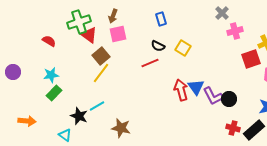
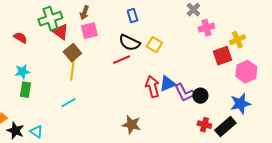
black semicircle: (158, 46) -> (129, 43), size x1.5
yellow line: (101, 73) -> (72, 70), turned -30
blue triangle: (196, 87) -> (167, 84), turned 42
green rectangle: (54, 93) -> (25, 90), turned -35
black star: (79, 116) -> (15, 131), moved
brown star: (121, 128) -> (131, 125), moved

